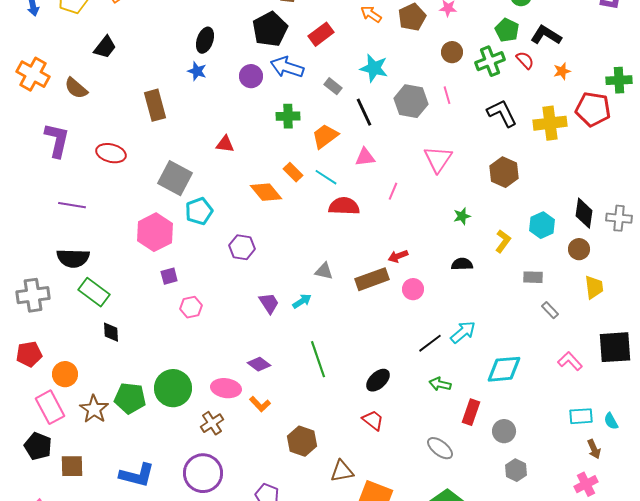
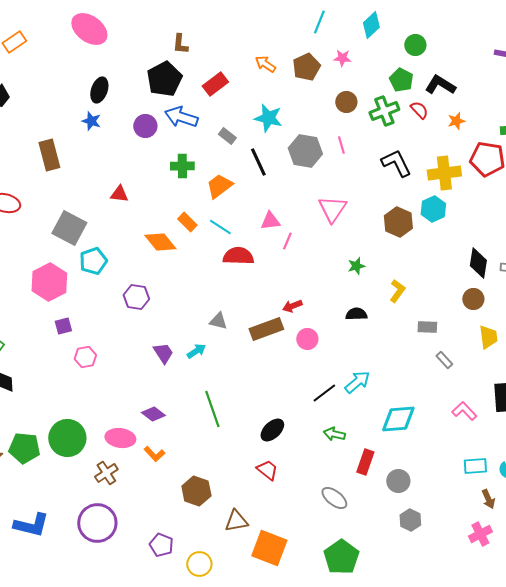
pink triangle: (365, 157) -> (270, 221), moved
cyan hexagon: (542, 225) -> (433, 209), moved

